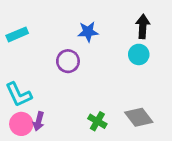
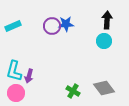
purple circle: (68, 61) -> (52, 26), moved
cyan L-shape: (19, 95) -> (14, 71), turned 40
purple arrow: (39, 121) -> (29, 76), moved

